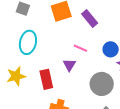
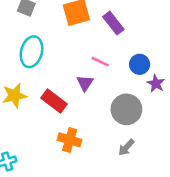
red rectangle: (46, 79) -> (54, 101), turned -42

